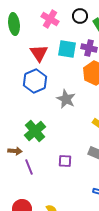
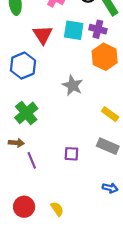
blue hexagon: (35, 81) -> (23, 66), moved
green cross: (35, 131) -> (26, 113), moved

